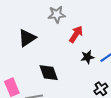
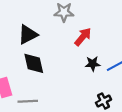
black diamond: (49, 73) -> (34, 63), moved

